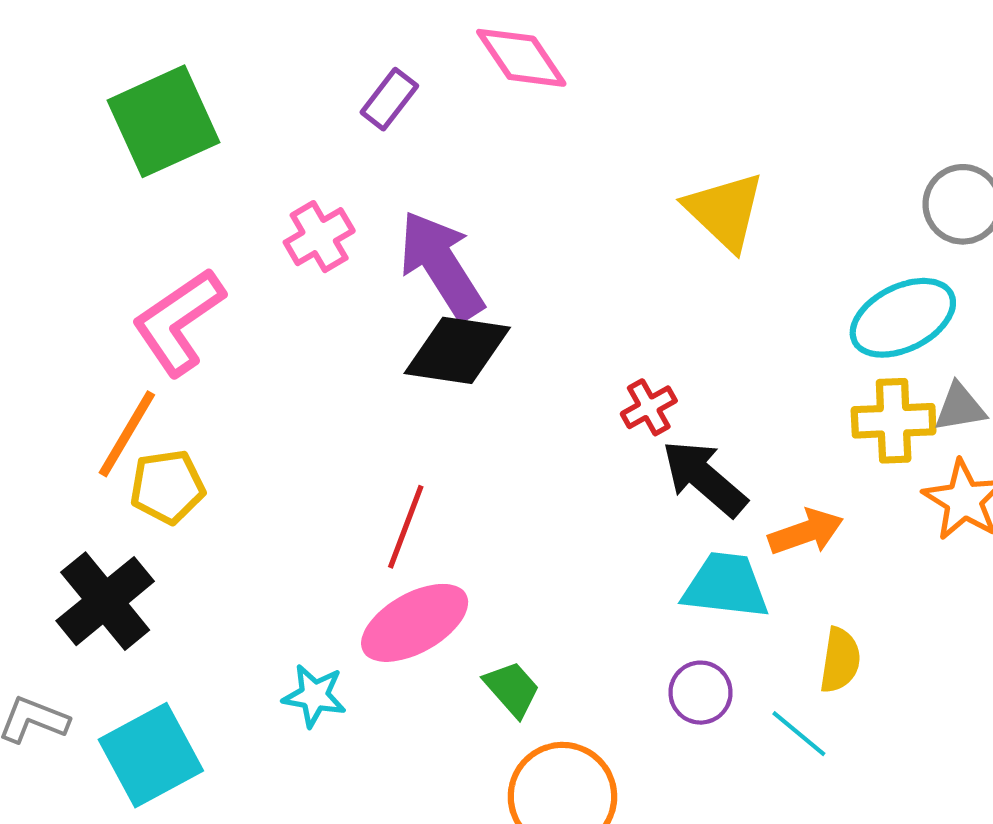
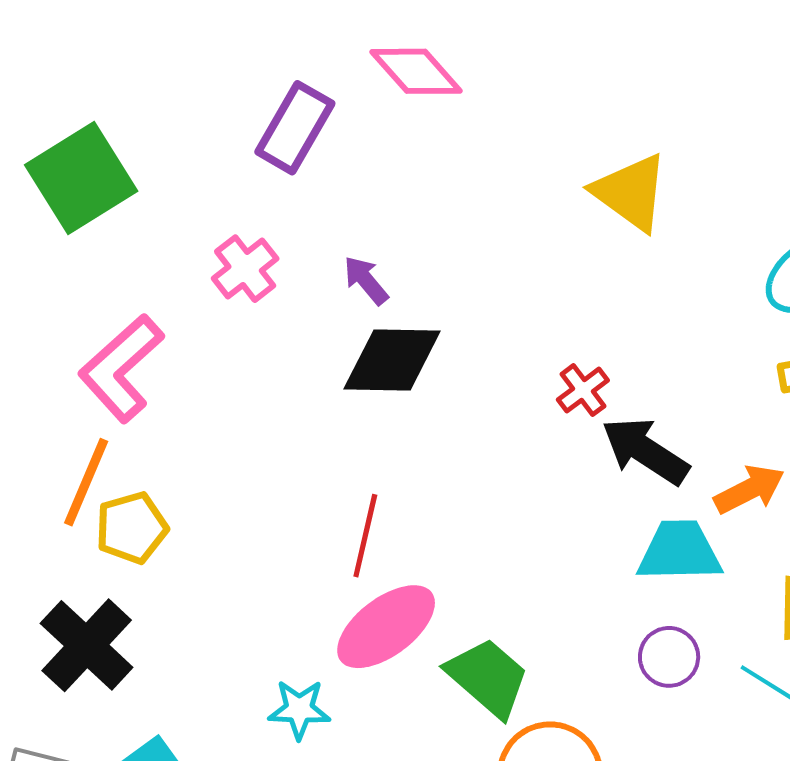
purple rectangle: (389, 99) -> (295, 128), size x1.5
purple arrow: (441, 265) -> (366, 280), size x0.5
green trapezoid: (512, 689) -> (488, 677), size x1.5

